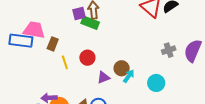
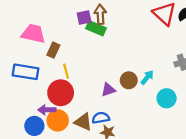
blue rectangle: (21, 41) -> (25, 72), moved
red circle: (87, 58) -> (61, 93), moved, size x1.5
cyan arrow: (129, 76) -> (147, 77), moved

